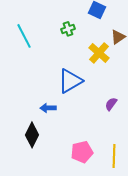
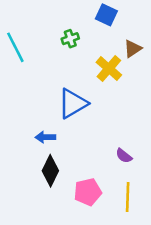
purple semicircle: (111, 104) -> (124, 156), moved, turned -88
black diamond: (32, 135) -> (50, 171), moved

